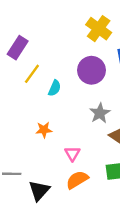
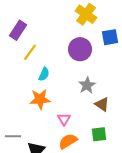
cyan semicircle: (55, 88) -> (44, 74), moved
orange star: (44, 130) -> (40, 99), size x1.5

